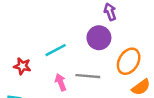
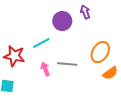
purple circle: (99, 38) -> (62, 21), moved
red star: (22, 66) -> (14, 56), size x1.5

